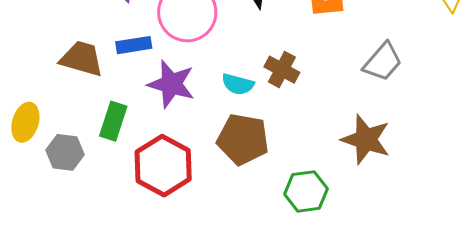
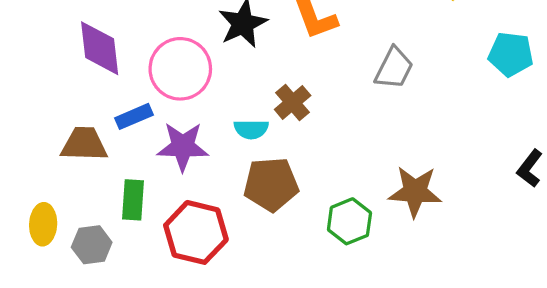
brown cross: (282, 70) -> (293, 103), turned 36
brown star: (366, 139) -> (415, 192), moved

